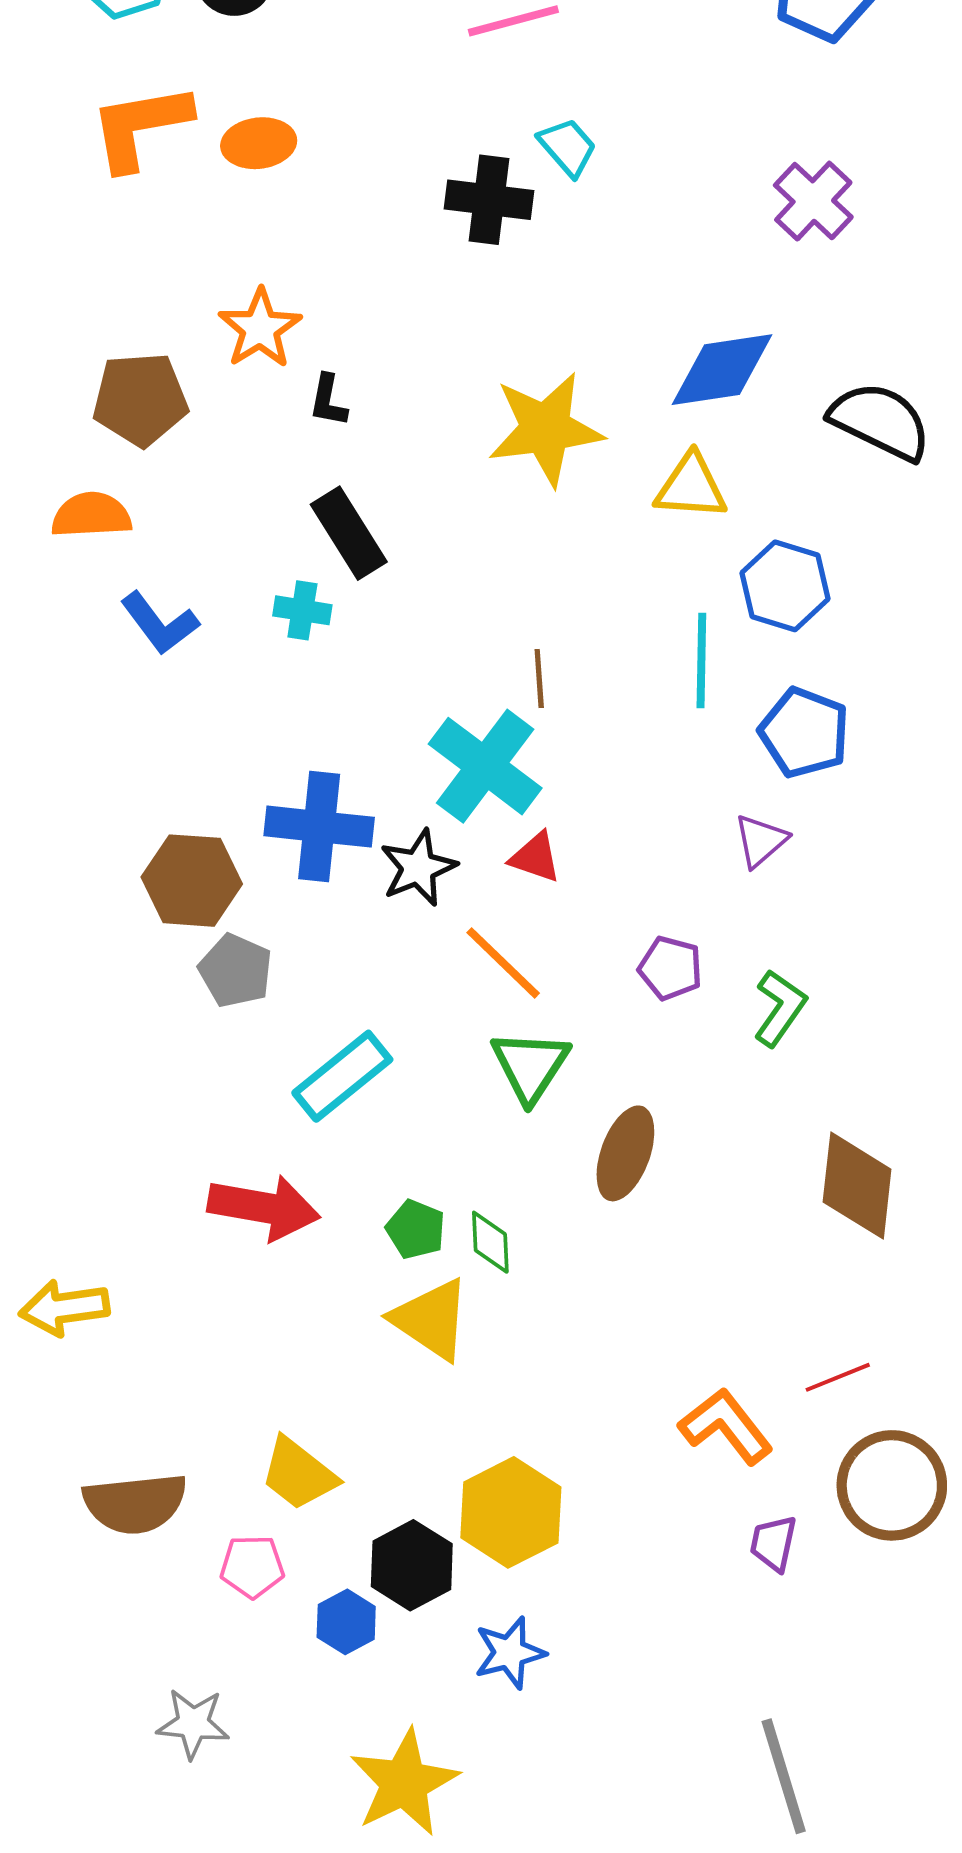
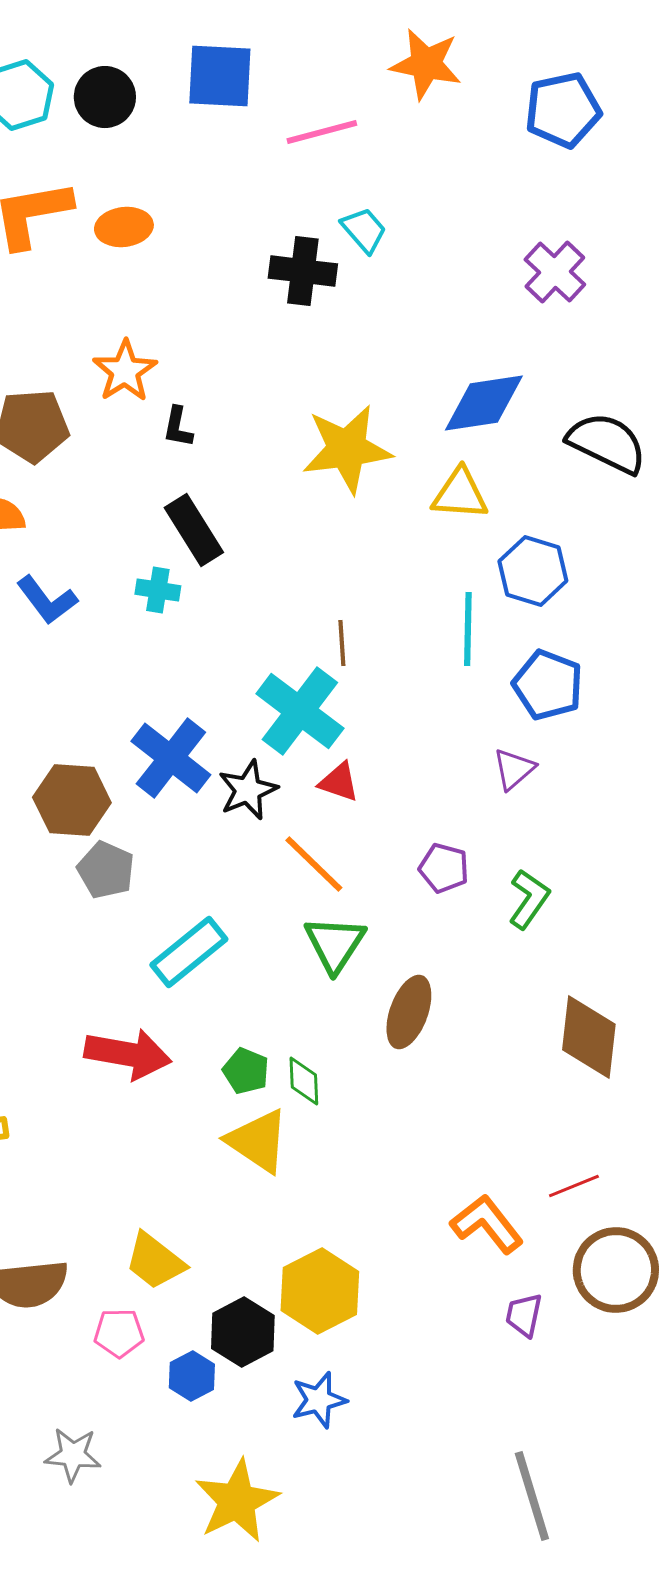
blue cross: (319, 827) -> (171, 758), turned 32

